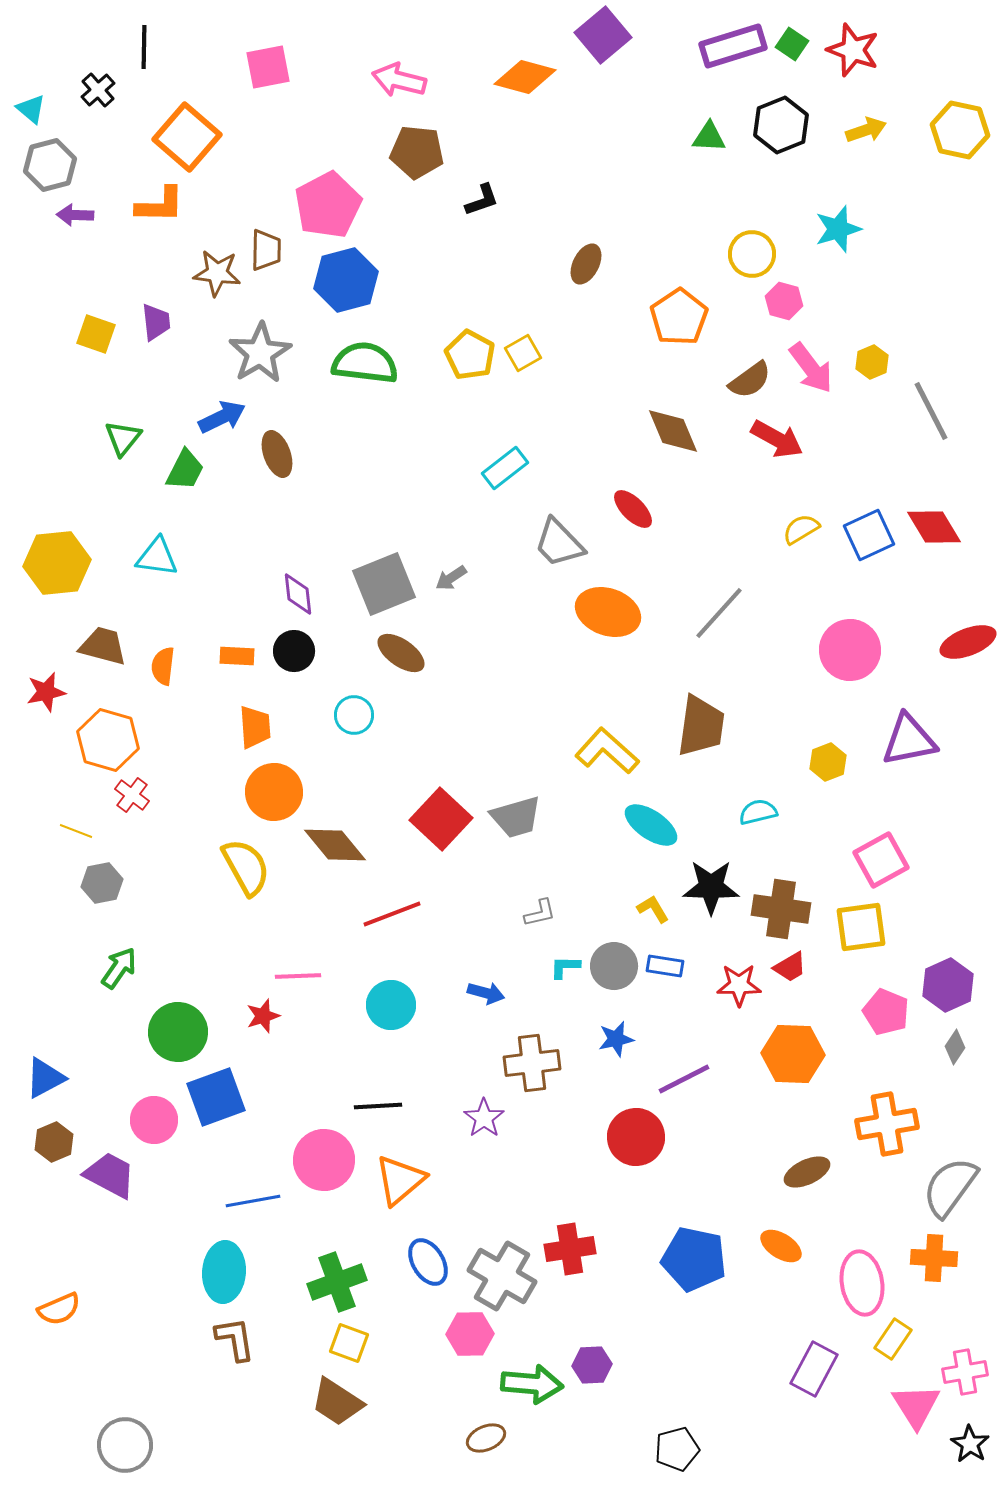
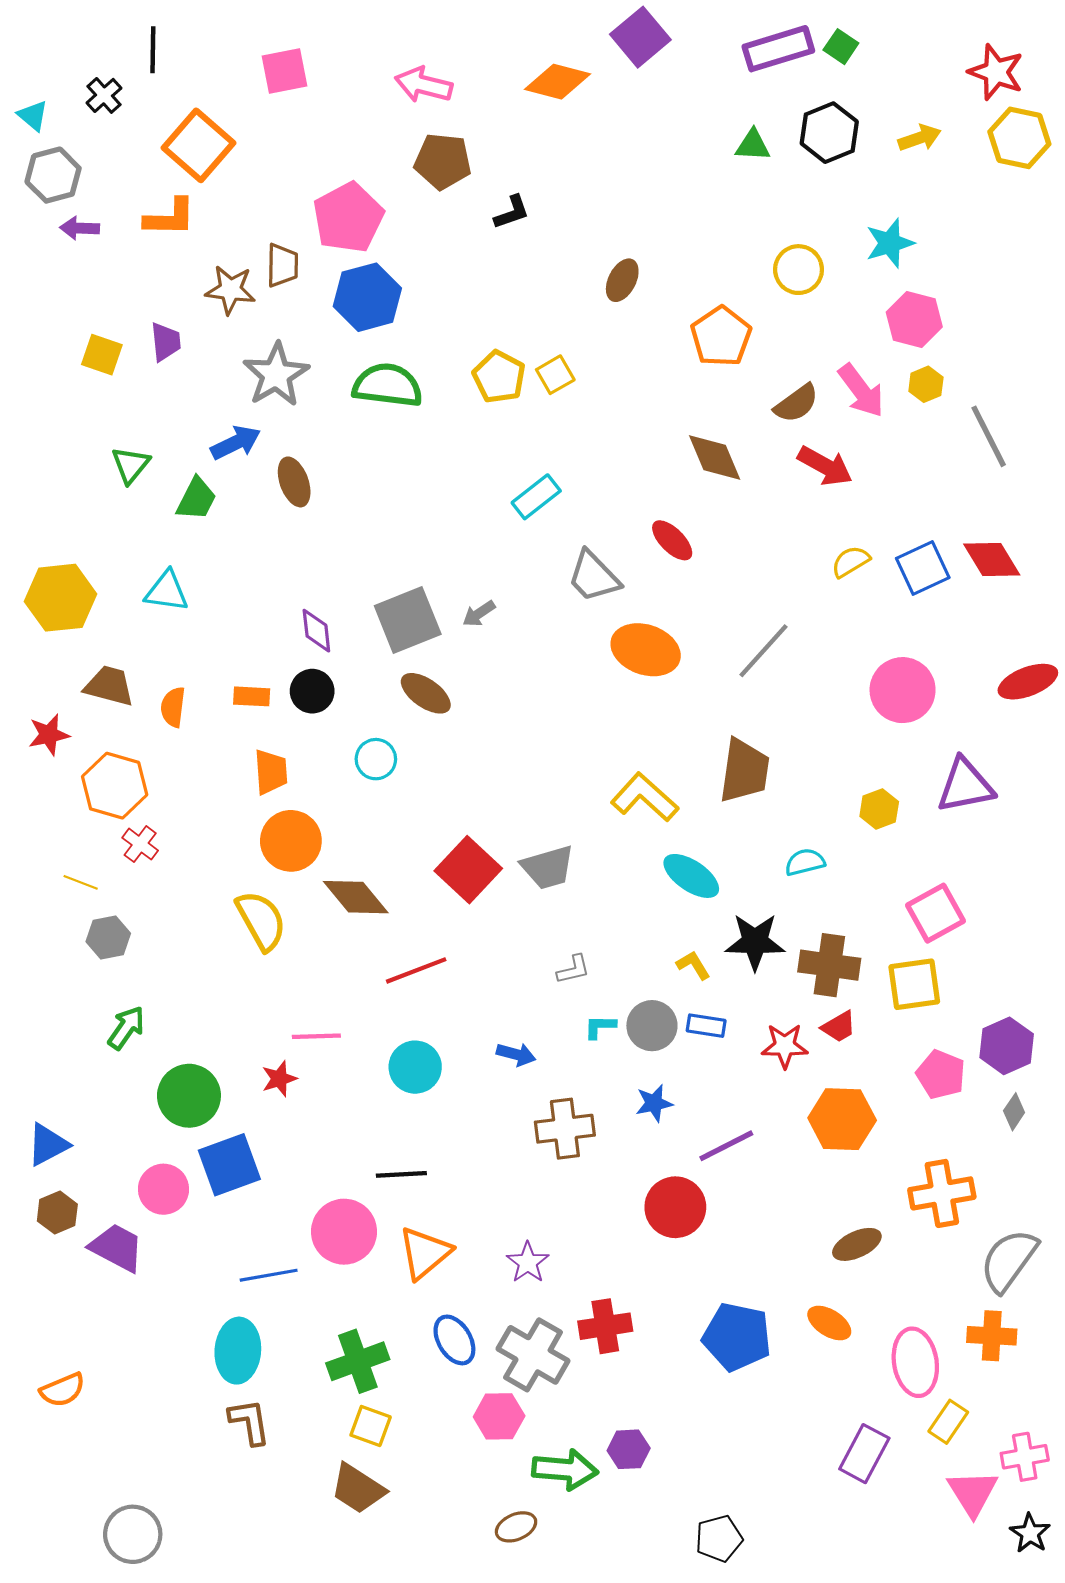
red star: (853, 50) -> (996, 72), moved
pink hexagon: (784, 301) -> (914, 319), moved, size x1.4
purple star: (484, 1118) -> (528, 1262), moved

